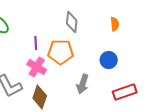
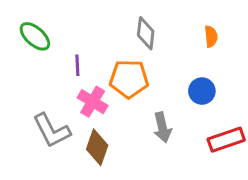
purple line: (36, 43) -> (77, 65), moved
gray arrow: (83, 84) -> (162, 127), turned -30

